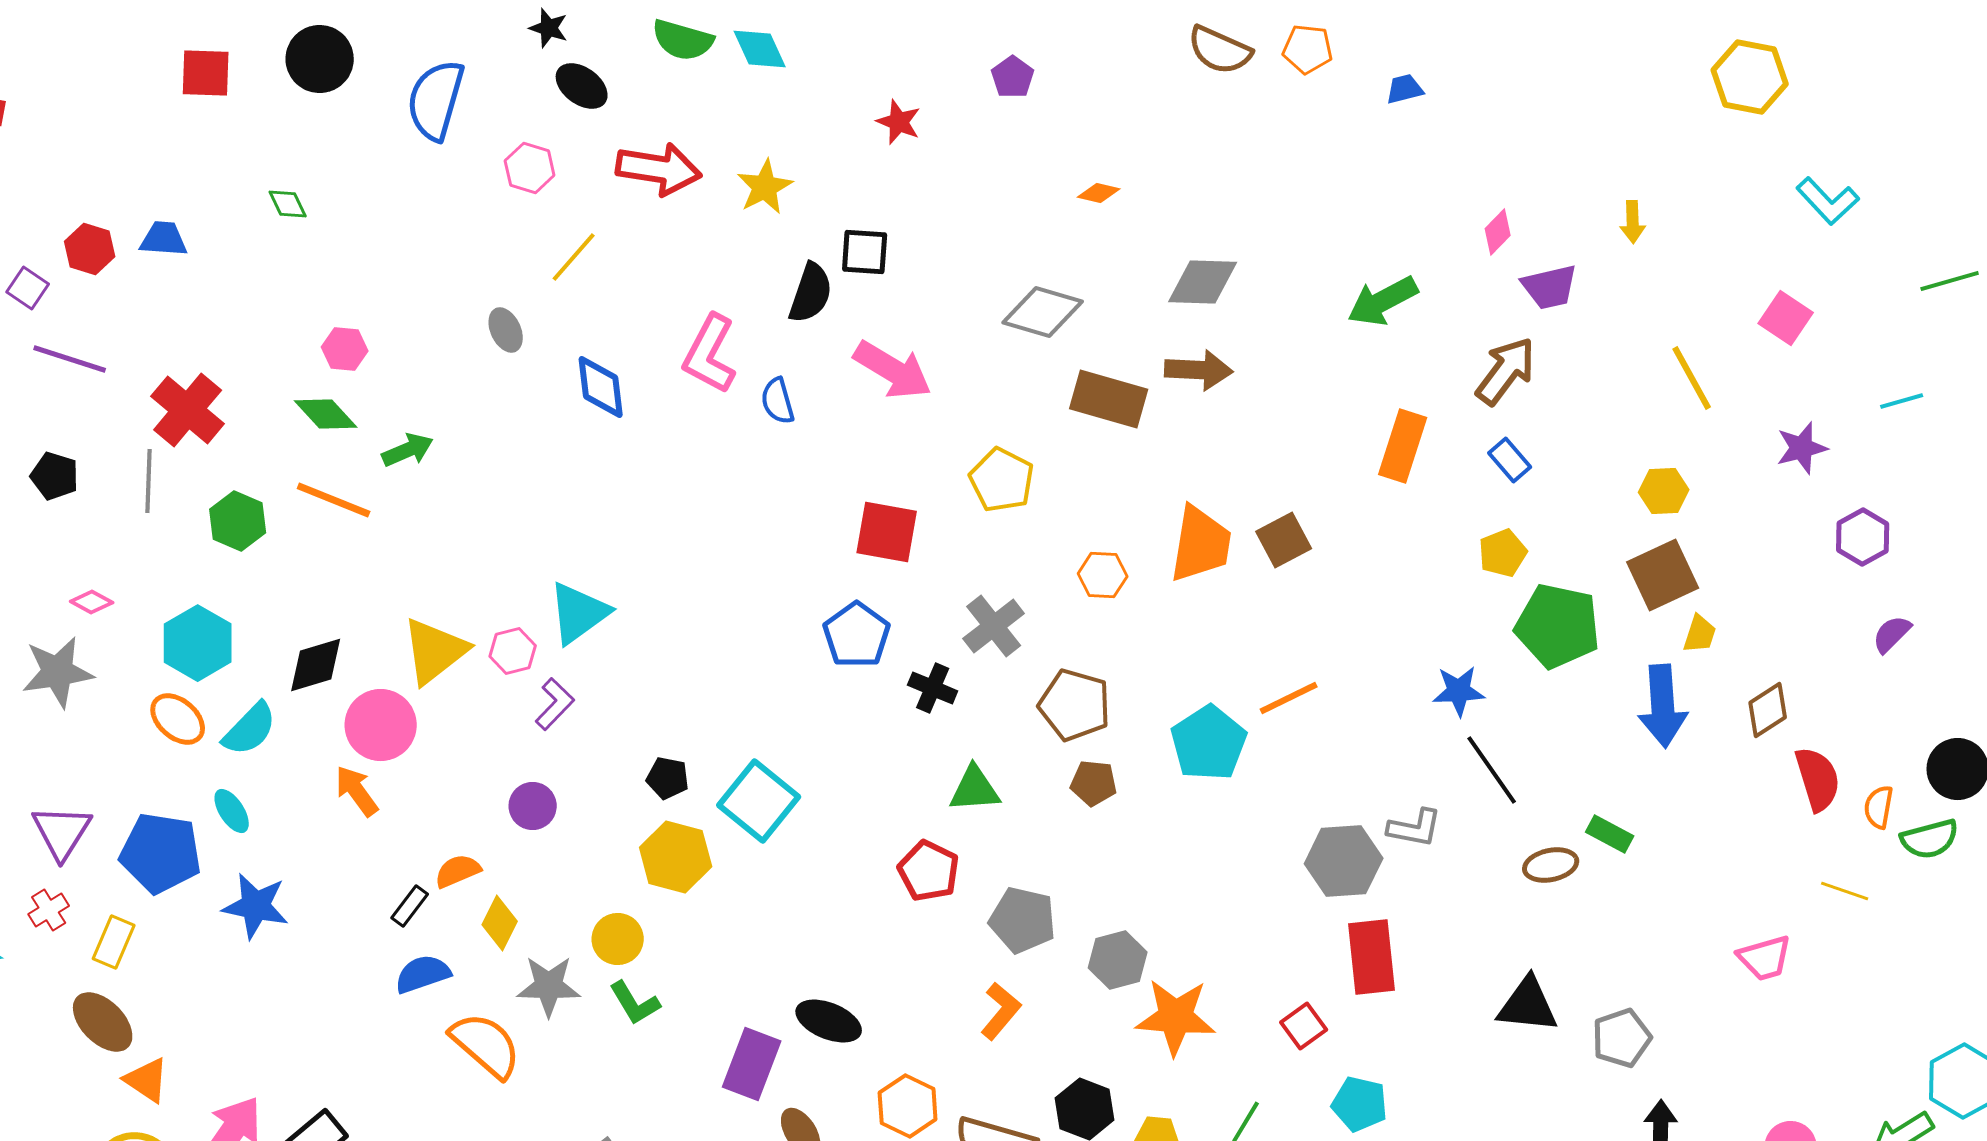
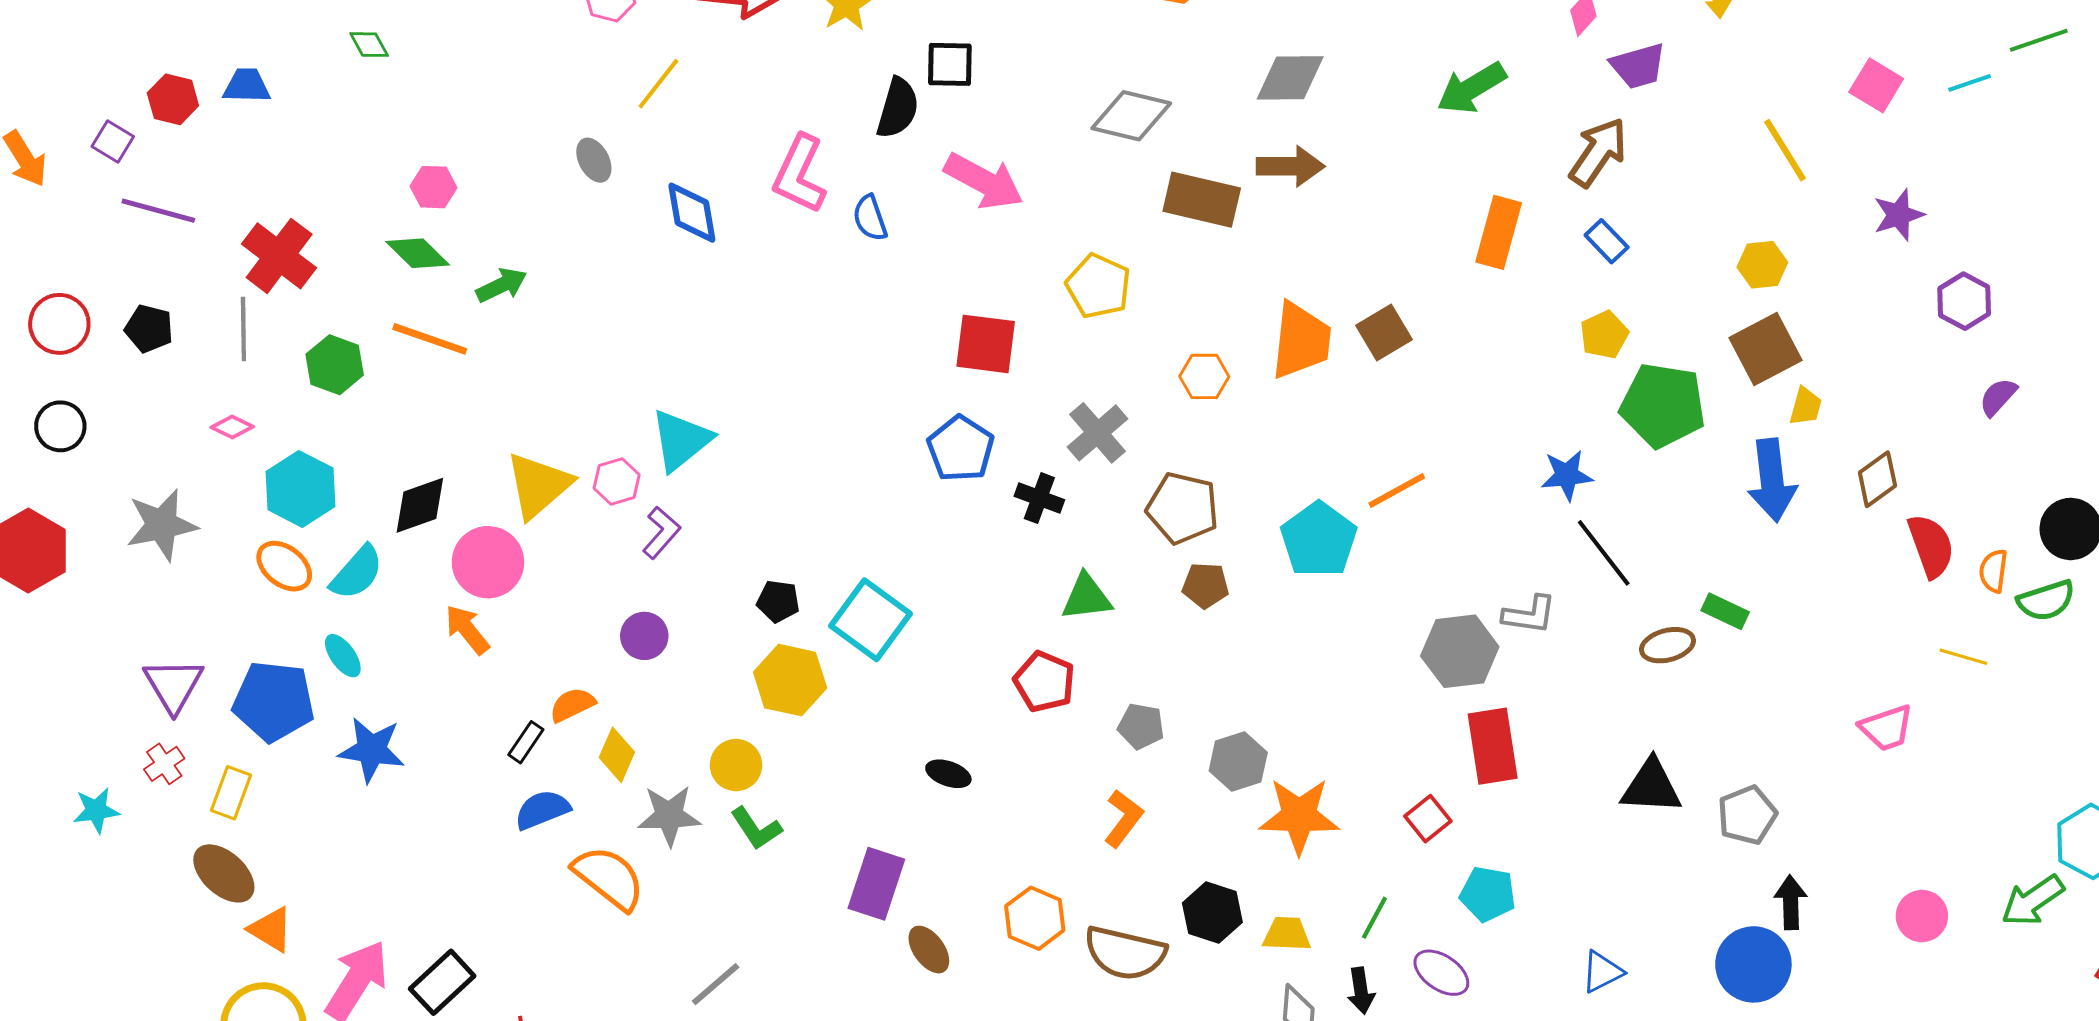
cyan line: (1902, 401) -> (1970, 83), moved
pink diamond: (92, 602) -> (232, 427), moved
gray pentagon: (1023, 920) -> (1141, 726), size x0.7
black ellipse: (829, 1021) -> (948, 774), moved, size x0.7

